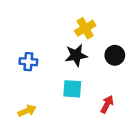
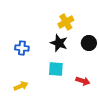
black star: (76, 55) -> (59, 43), turned 30
red arrow: (107, 104) -> (83, 81), turned 80

